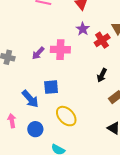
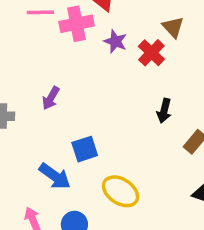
pink cross: (60, 50) -> (77, 24), moved

